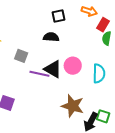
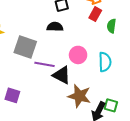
red rectangle: (103, 25) -> (95, 14), moved
gray square: (21, 56) -> (25, 47), size x1.6
black triangle: (53, 69) -> (62, 75), moved

